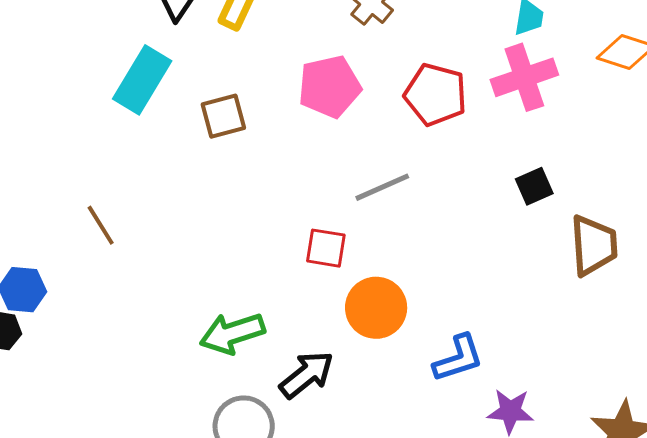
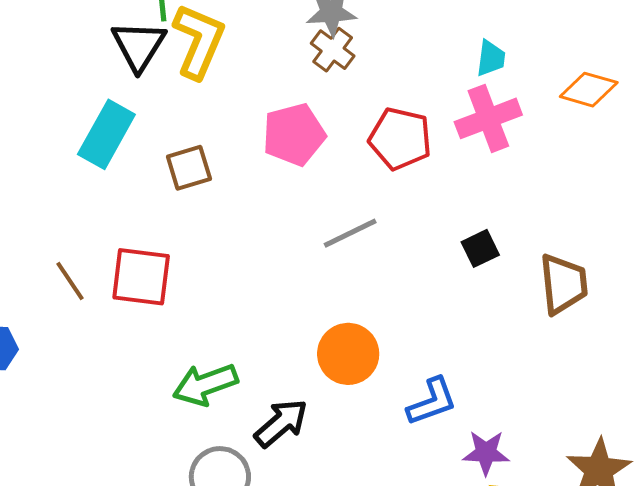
black square: (534, 186) -> (480, 248), moved
red square: (326, 248) -> (141, 277), moved, size x1.5

